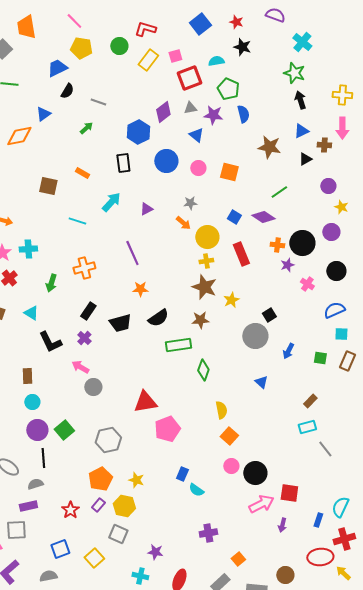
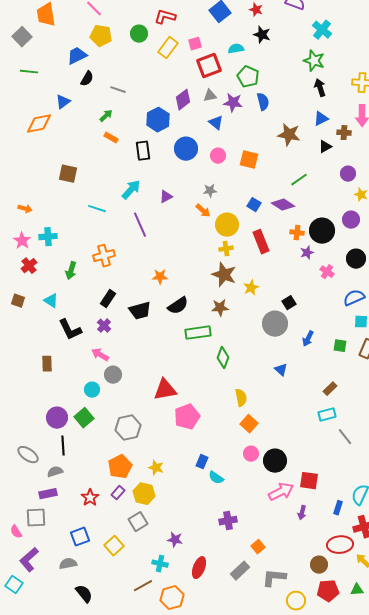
orange rectangle: (82, 173) -> (111, 138), moved
purple line: (132, 253) -> (140, 225), moved
cyan circle: (32, 402) -> (92, 390), moved
gray square: (118, 534) -> (138, 522), turned 36
brown circle: (285, 575) -> (319, 565), moved

